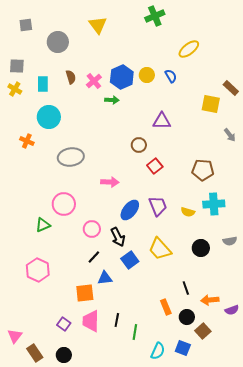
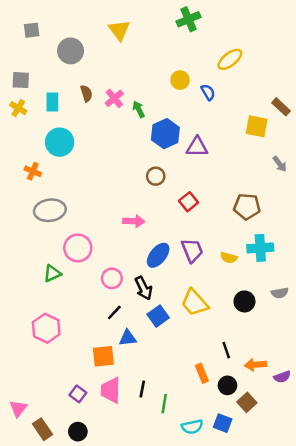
yellow circle: (147, 75) -> (180, 80), moved
blue hexagon: (122, 77) -> (165, 134), moved
green arrow: (112, 100) -> (139, 109), moved, turned -120
brown circle: (139, 145) -> (156, 176), moved
gray ellipse: (71, 157) -> (50, 210), moved
cyan semicircle: (158, 351) -> (192, 427), turned 54

